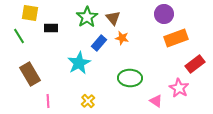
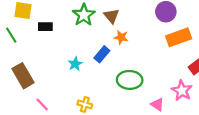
blue rectangle: (99, 43) -> (102, 54), moved
cyan star: (79, 63) -> (75, 64), size x0.6
pink line: (48, 101) -> (42, 104), turned -40
yellow cross: (88, 101) -> (85, 104), turned -32

